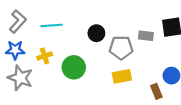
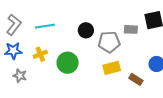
gray star: (20, 78) -> (20, 76), size x0.6
brown rectangle: (156, 91) -> (136, 79), moved, turned -32

